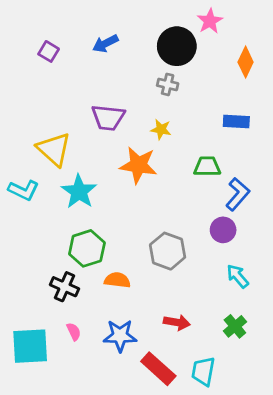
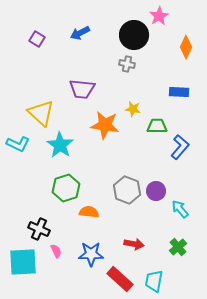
yellow star: (161, 129) -> (133, 109), moved
purple circle: (223, 230) -> (156, 191), moved
black cross: (64, 287) -> (39, 229), moved

